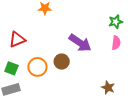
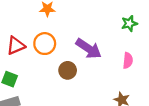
pink semicircle: (116, 43) -> (128, 60), moved
orange circle: (37, 67) -> (45, 44), moved

